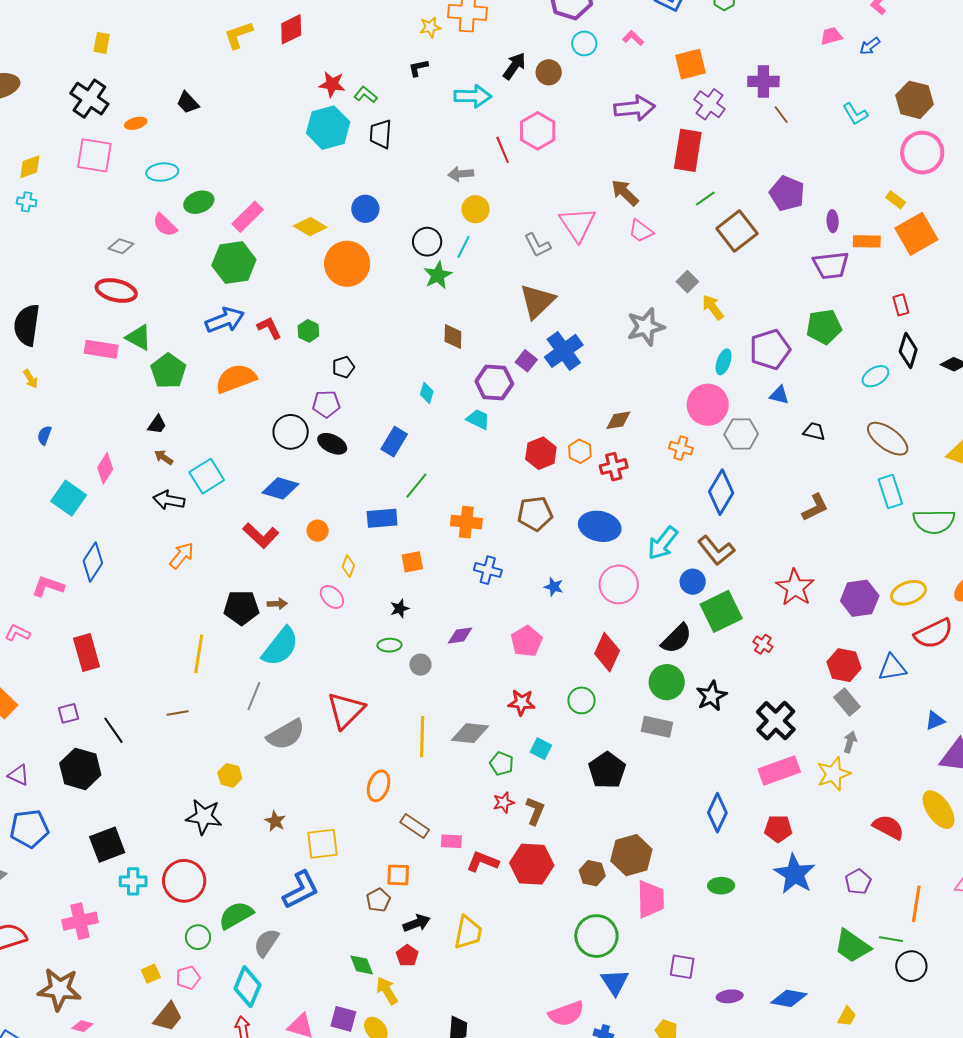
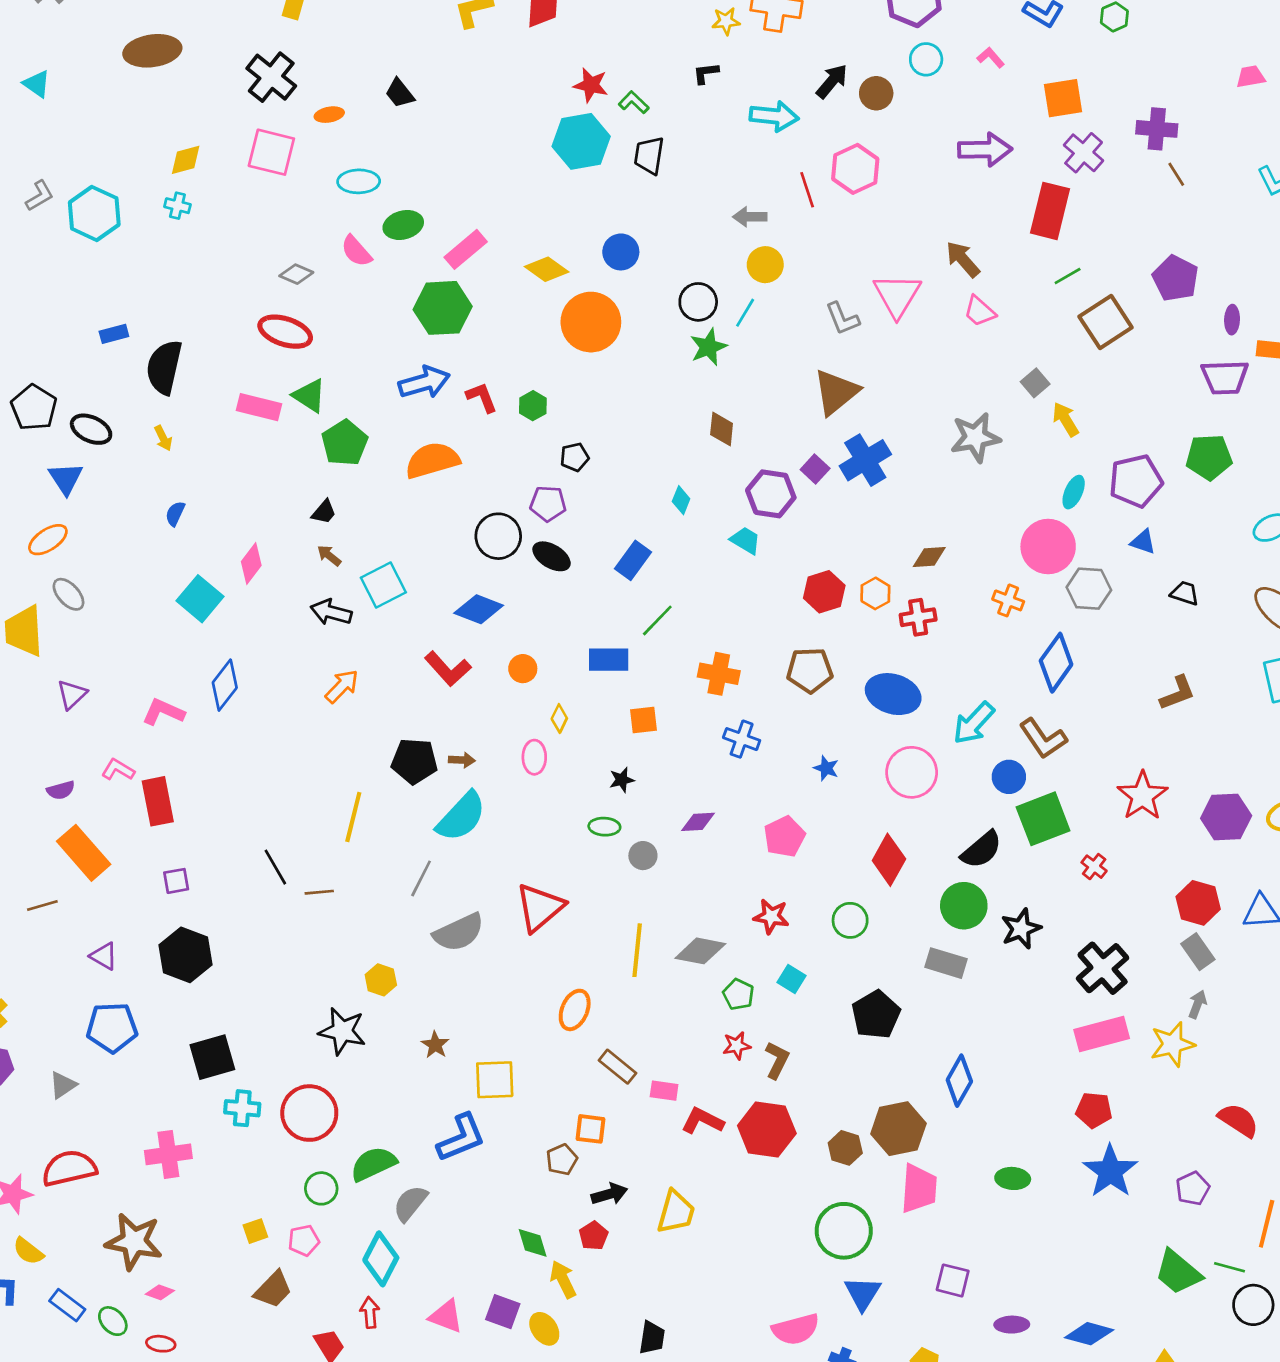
pink ellipse: (332, 597) -> (534, 757), turned 40
red rectangle: (86, 652) -> (158, 801), moved
black line: (113, 730) -> (275, 867), moved
blue diamond: (717, 813) -> (959, 1081), moved

